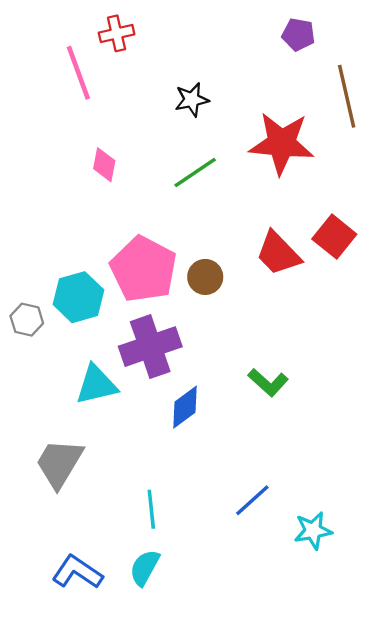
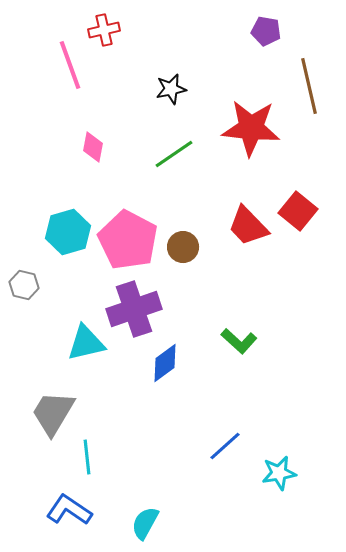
cyan hexagon: (78, 297) -> (68, 232), moved
cyan line: (151, 509) -> (87, 457), moved
cyan semicircle: (145, 568) -> (145, 523), moved

